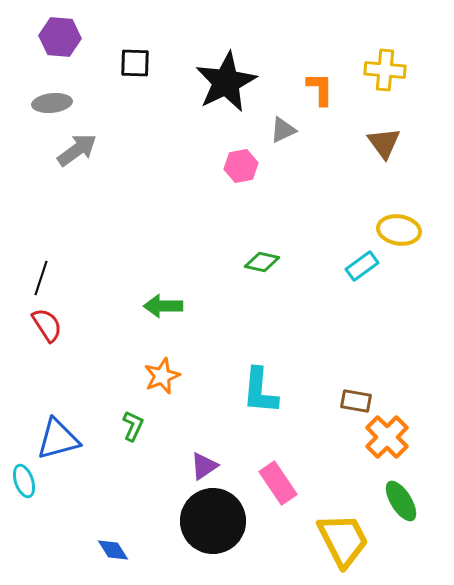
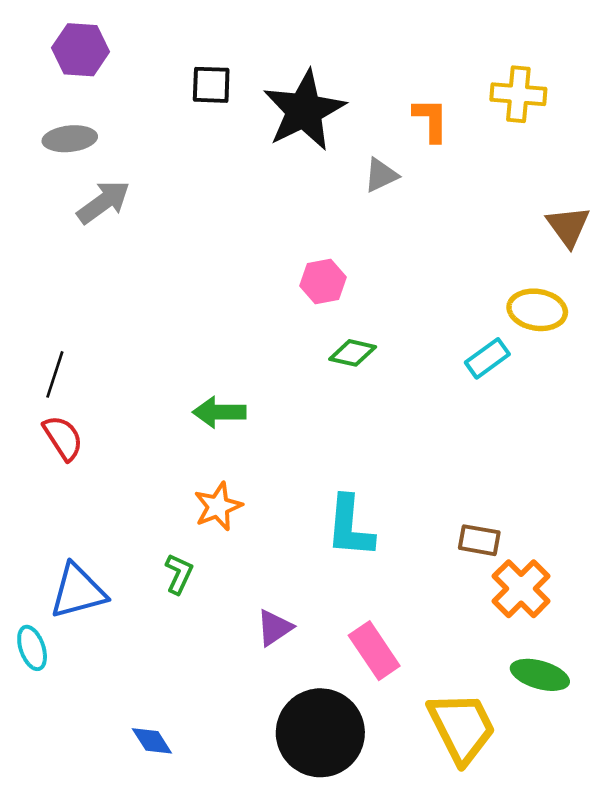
black square: (135, 63) -> (211, 85), moved
brown triangle: (384, 143) -> (568, 226), moved
pink hexagon: (241, 166) -> (323, 282), moved
green ellipse: (401, 501) -> (540, 675), turned -42
black circle: (213, 521) -> (320, 733), moved

